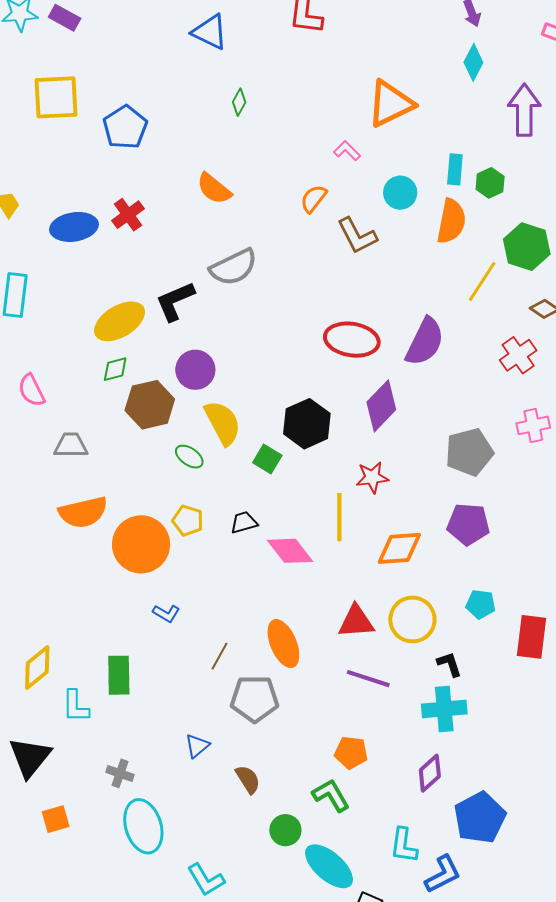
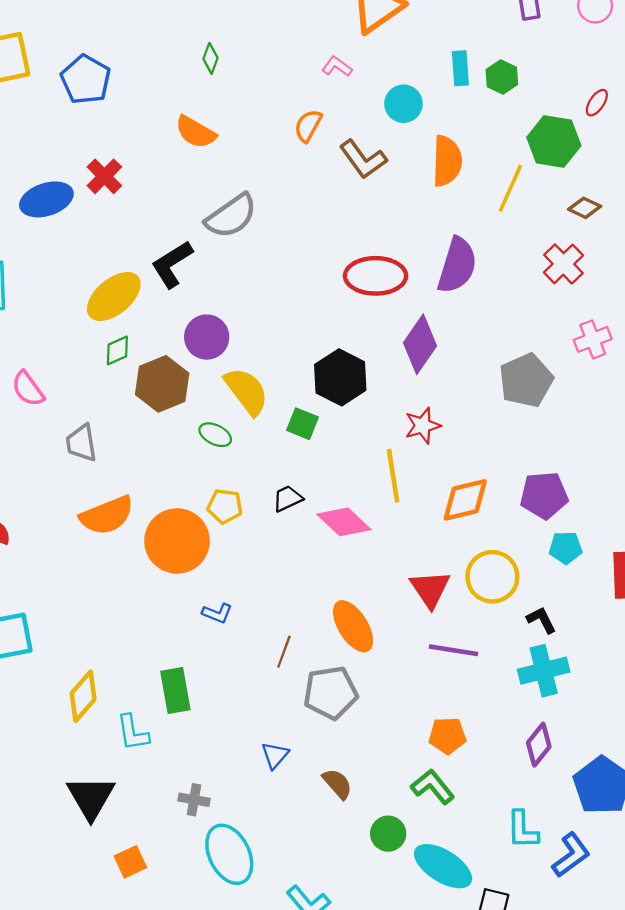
green diamond: (239, 102) -> (211, 58), moved
orange semicircle: (451, 221) -> (447, 161), moved
gray trapezoid: (71, 445) -> (81, 443), turned -90
purple pentagon: (468, 524) -> (544, 495), moved
red triangle: (356, 622) -> (430, 589), turned -51

